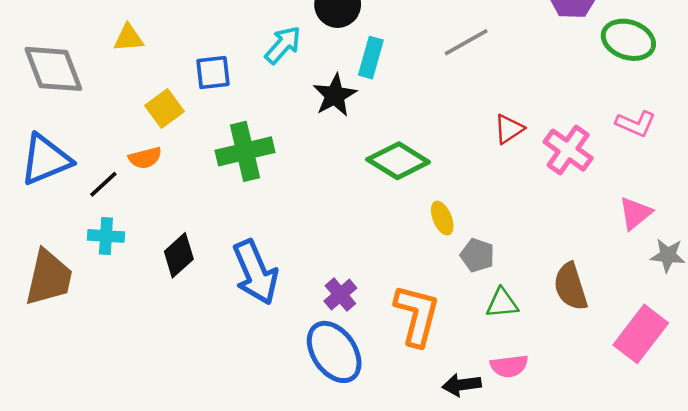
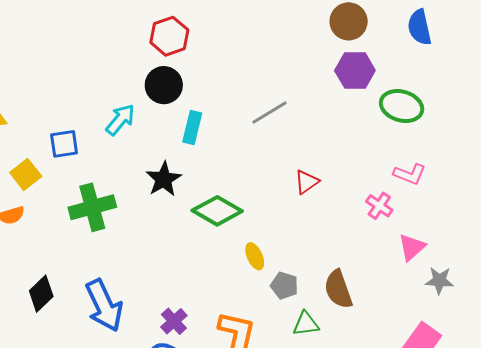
black star: (335, 95) -> (164, 179), moved
pink cross: (568, 150) -> (379, 206), moved, size x0.7
brown semicircle: (571, 287) -> (338, 289), moved

